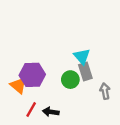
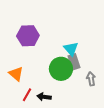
purple hexagon: (32, 75) -> (28, 36), moved
green circle: (70, 80) -> (61, 69), size x1.5

